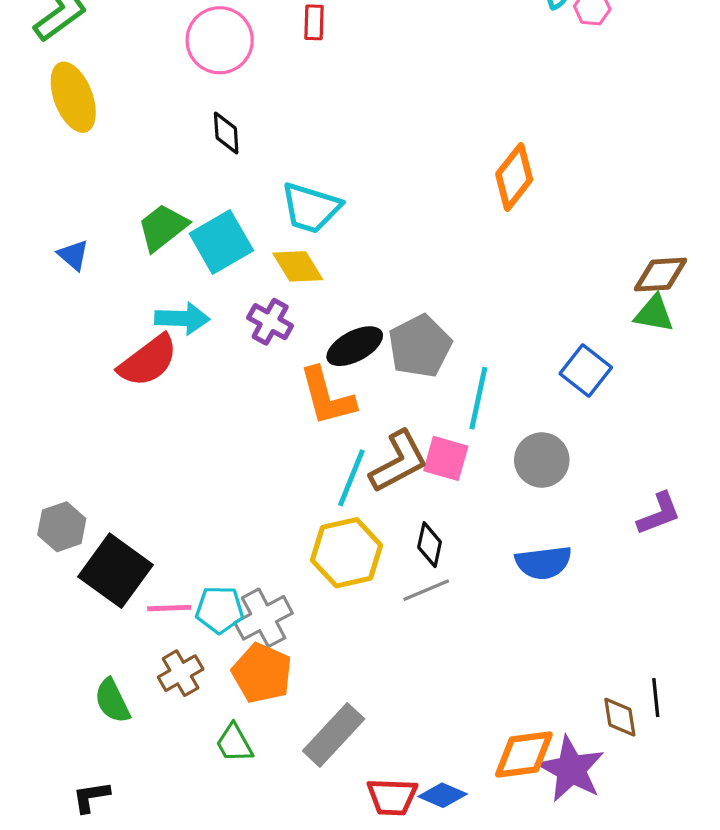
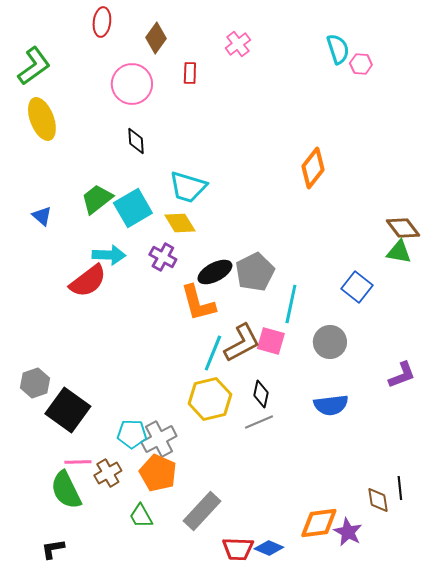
brown diamond: (661, 275) -> (403, 228), turned 56
pink line: (169, 608) -> (78, 462), moved
green semicircle: (112, 701) -> (66, 490), size x1.4
purple star: (571, 769) -> (348, 532), size x0.7

